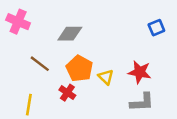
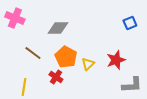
red star: (140, 72) -> (116, 60), turned -30
yellow triangle: (106, 77) -> (88, 64), turned 32
gray L-shape: (142, 102) -> (132, 85), moved

